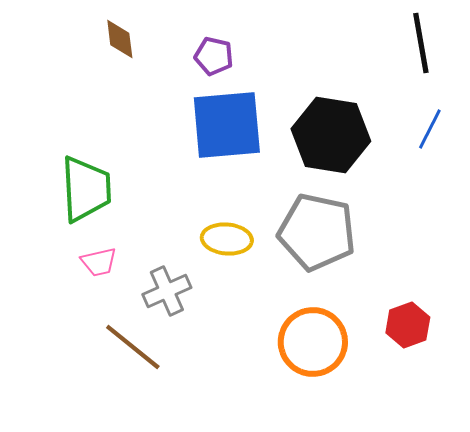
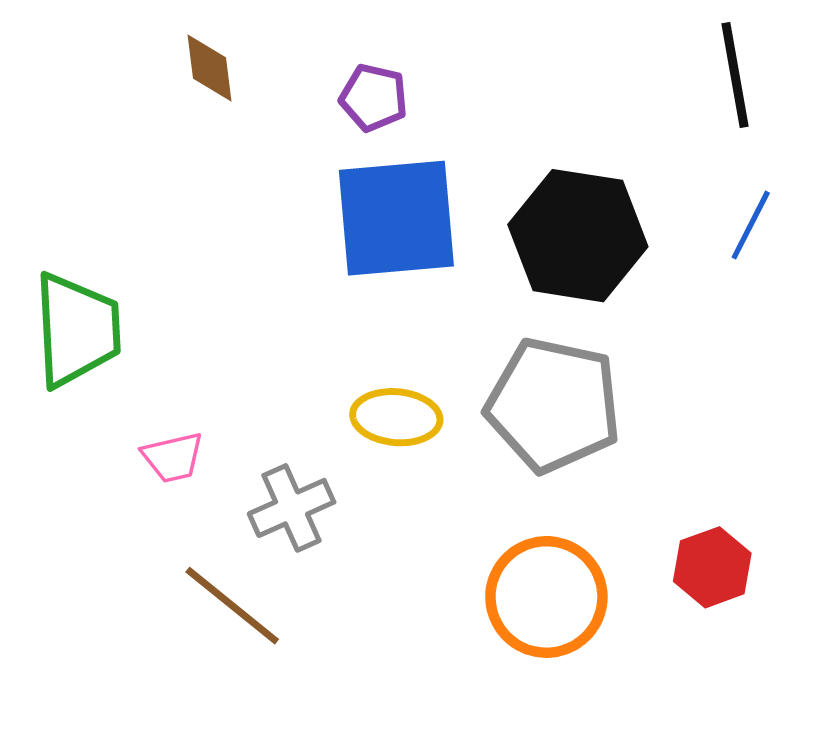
green trapezoid: (86, 189) -> (77, 330), moved

